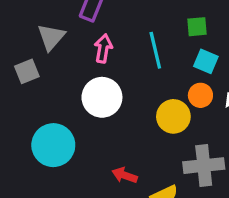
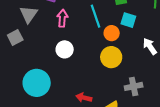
orange circle: (200, 95) -> (112, 33), moved
white circle: (102, 97) -> (65, 49), size x0.7
gray cross: (204, 166) -> (134, 86), size x0.7

